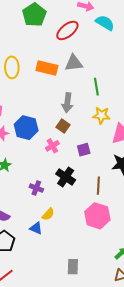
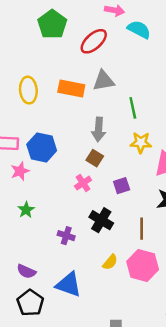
blue hexagon: (26, 128) -> (42, 148), moved
yellow semicircle: (48, 214) -> (110, 262), moved
blue triangle: (36, 228) -> (69, 285), size x1.6

